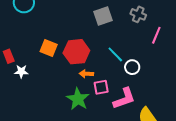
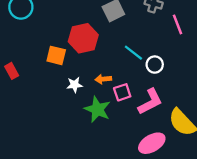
pink line: (156, 35) -> (177, 24), turned -36
red hexagon: (76, 52) -> (83, 38), moved
white star: (21, 71) -> (75, 85), moved

